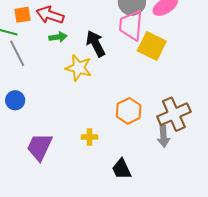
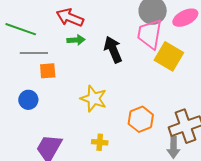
orange square: (23, 15) -> (48, 71), moved
gray line: (17, 53) -> (34, 53), turned -68
yellow star: (79, 68) -> (94, 99), moved

